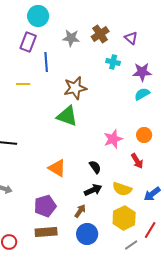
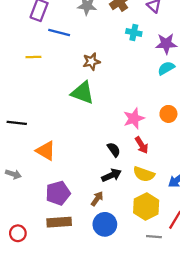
blue line: (46, 62) -> (59, 32), turned -72
brown star: (75, 88) -> (91, 61), size x0.7
red arrow: (137, 161) -> (142, 145), moved
orange triangle: (57, 168) -> (46, 151), moved
gray line: (131, 245) -> (154, 237), turned 40

